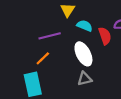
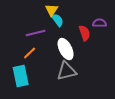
cyan semicircle: (85, 26) -> (58, 20), moved, turned 32
gray triangle: (85, 79) -> (67, 71), size x1.5

